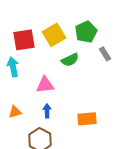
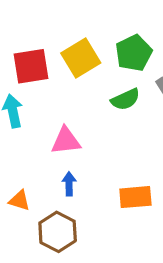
green semicircle: (70, 60) -> (125, 99), moved
orange triangle: (15, 112) -> (19, 200), moved, turned 32

